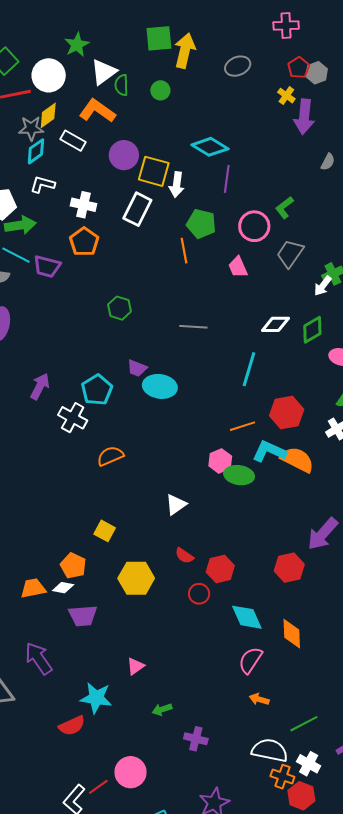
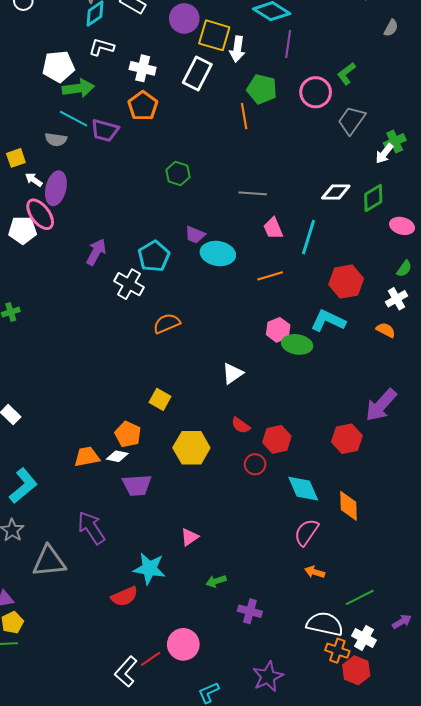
pink trapezoid: (238, 267) -> (273, 228), moved
orange line: (243, 426) -> (270, 276), moved
orange semicircle: (297, 460) -> (386, 330), moved, size x0.6

